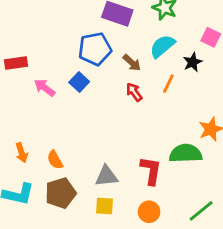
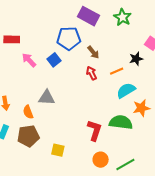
cyan semicircle: (162, 46) -> (126, 90), moved
orange line: (168, 84) -> (117, 71), turned 32
gray triangle: (106, 176) -> (47, 98), moved
orange circle: (149, 212) -> (101, 160), moved

